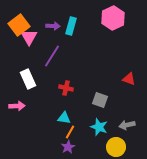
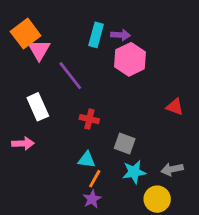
pink hexagon: (113, 18) -> (130, 59), moved
purple arrow: (53, 26) -> (121, 35), moved
purple line: (52, 56) -> (70, 76), turned -70
gray square: (100, 100) -> (125, 143), moved
cyan star: (99, 127) -> (134, 172), turned -30

